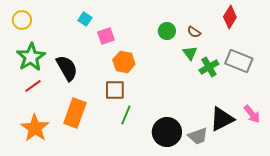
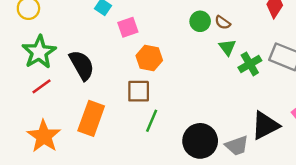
brown semicircle: (194, 32) -> (223, 22), moved

